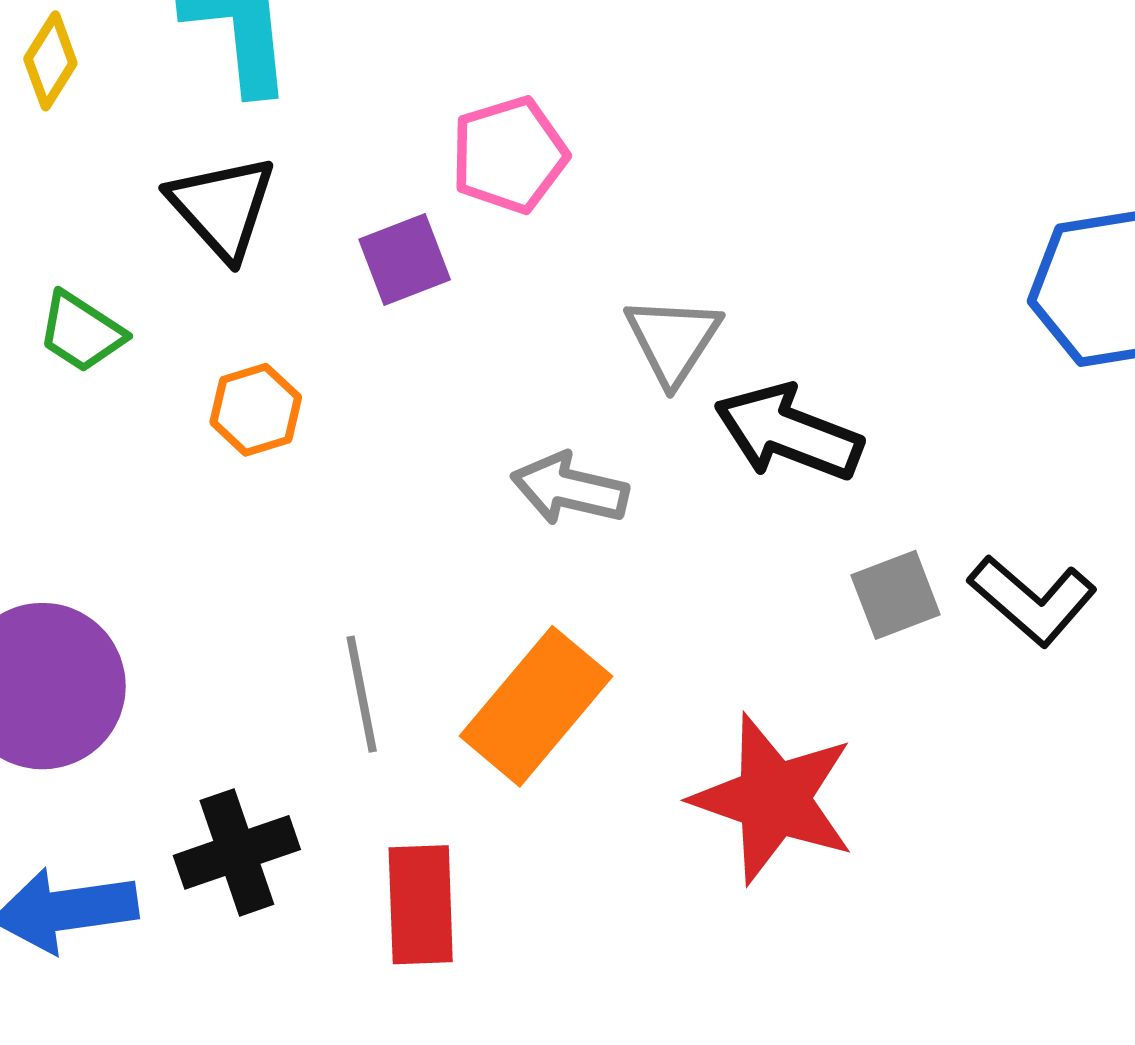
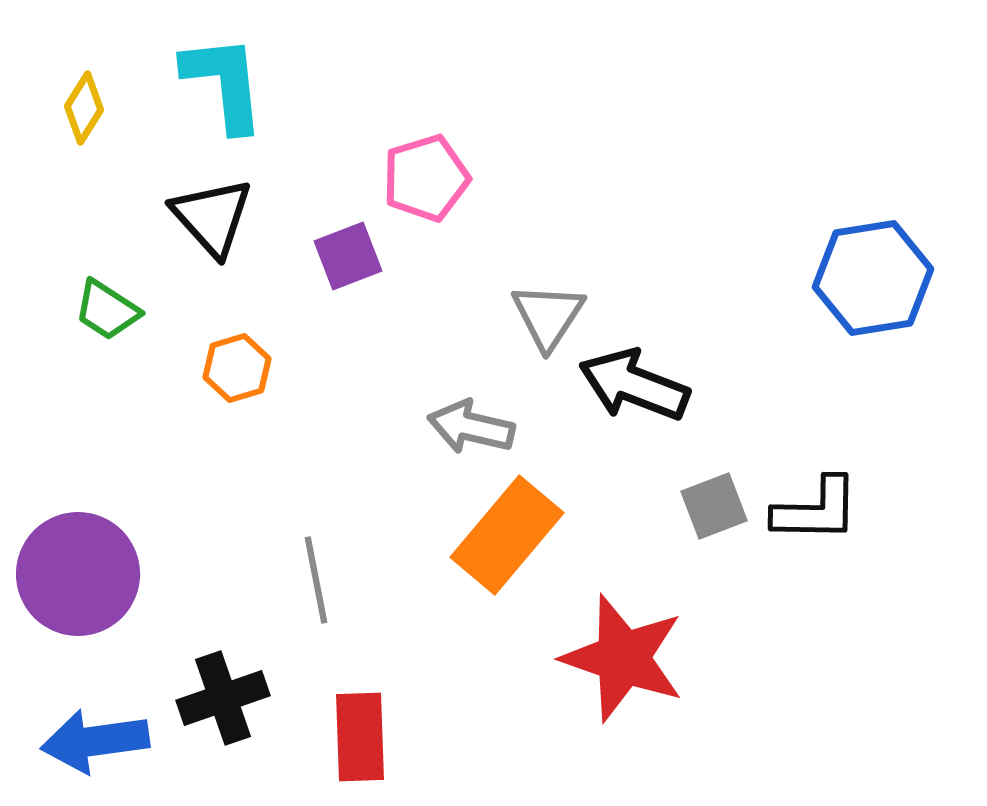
black L-shape: (1032, 600) -> (816, 510), turned -40
orange rectangle: (536, 706) -> (507, 535), moved

